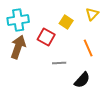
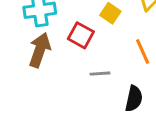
black semicircle: (82, 80) -> (134, 99), turned -30

